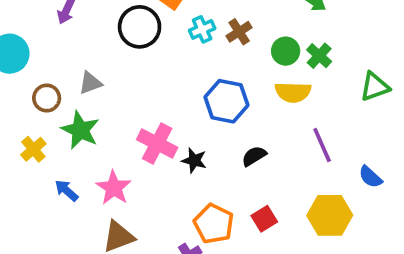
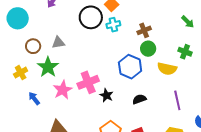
cyan cross: (202, 29) -> (113, 25), moved
green circle: (286, 51) -> (148, 49), moved
green cross: (319, 56) -> (185, 52), turned -32
pink cross: (157, 144) -> (88, 82), turned 30
pink star: (114, 188) -> (63, 90), moved

